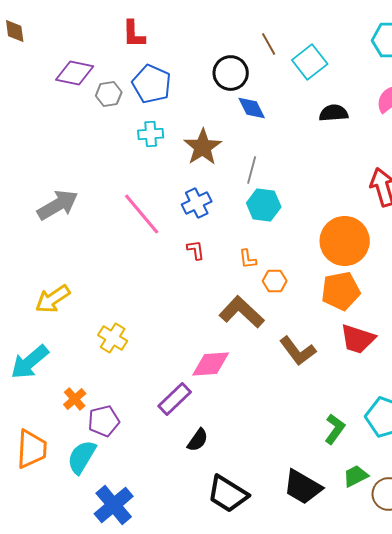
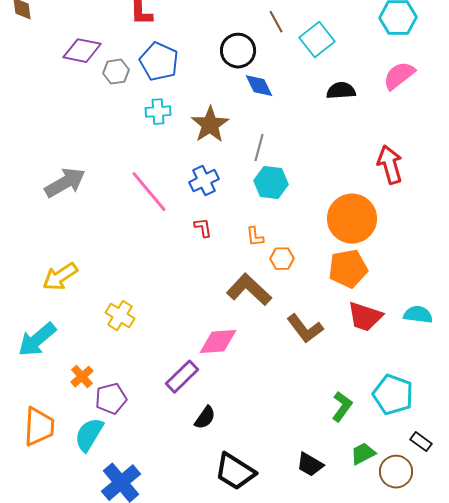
black trapezoid: (303, 487) -> (310, 465), size x0.7

